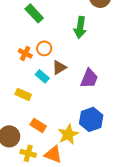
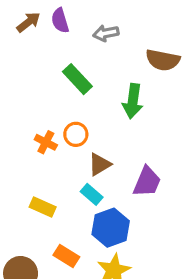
green rectangle: (34, 13) -> (77, 79), moved
cyan rectangle: (42, 76) -> (92, 194), moved
blue hexagon: (91, 119) -> (111, 228), moved

